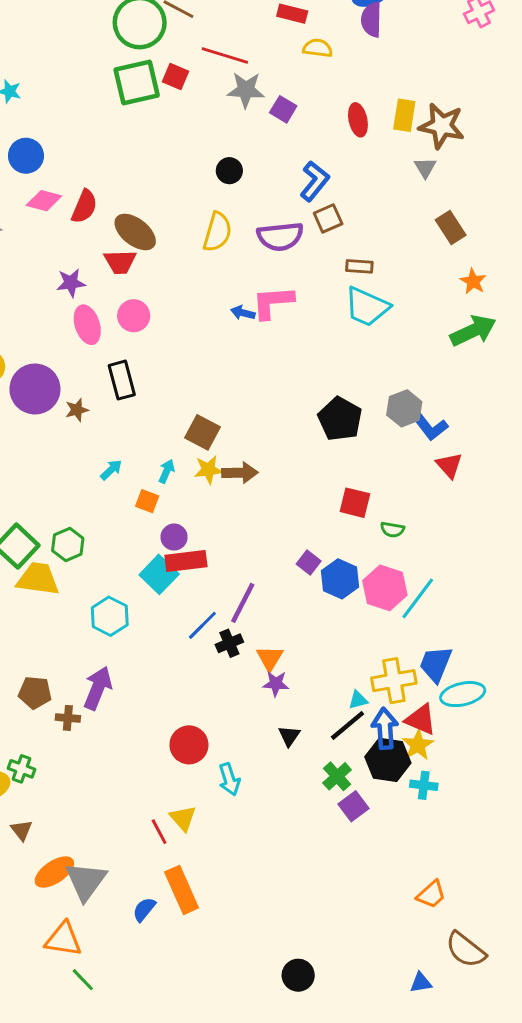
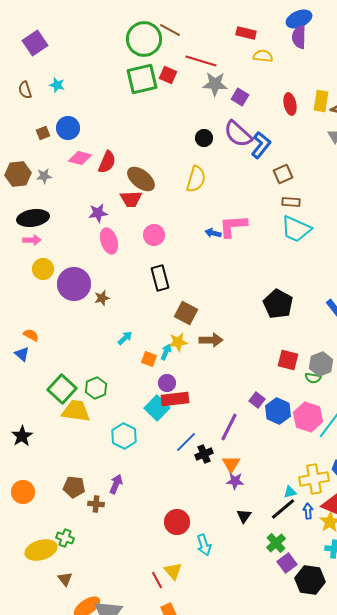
brown square: (328, 219) -> (283, 174), moved
purple semicircle: (280, 236) -> (238, 134), moved, turned 48
pink circle: (134, 316) -> (154, 235), moved
black rectangle: (122, 380) -> (160, 278), moved
gray hexagon: (404, 408) -> (321, 364), moved
yellow star: (208, 470) -> (178, 342), moved
cyan arrow: (167, 471) -> (166, 352), moved
purple line: (243, 603) -> (229, 427), moved
purple arrow: (98, 688) -> (116, 484), size x0.7
blue arrow: (385, 728) -> (308, 511), size x0.6
black hexagon: (388, 760) -> (310, 580), moved

